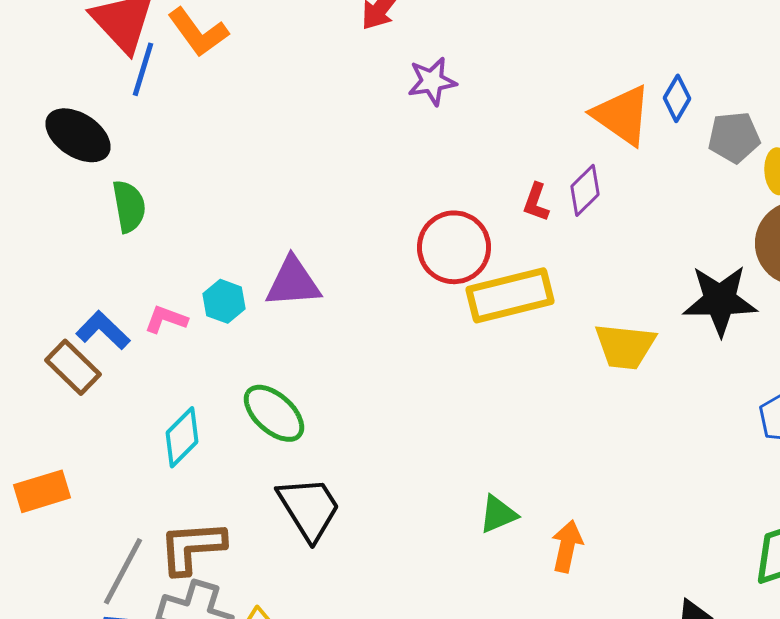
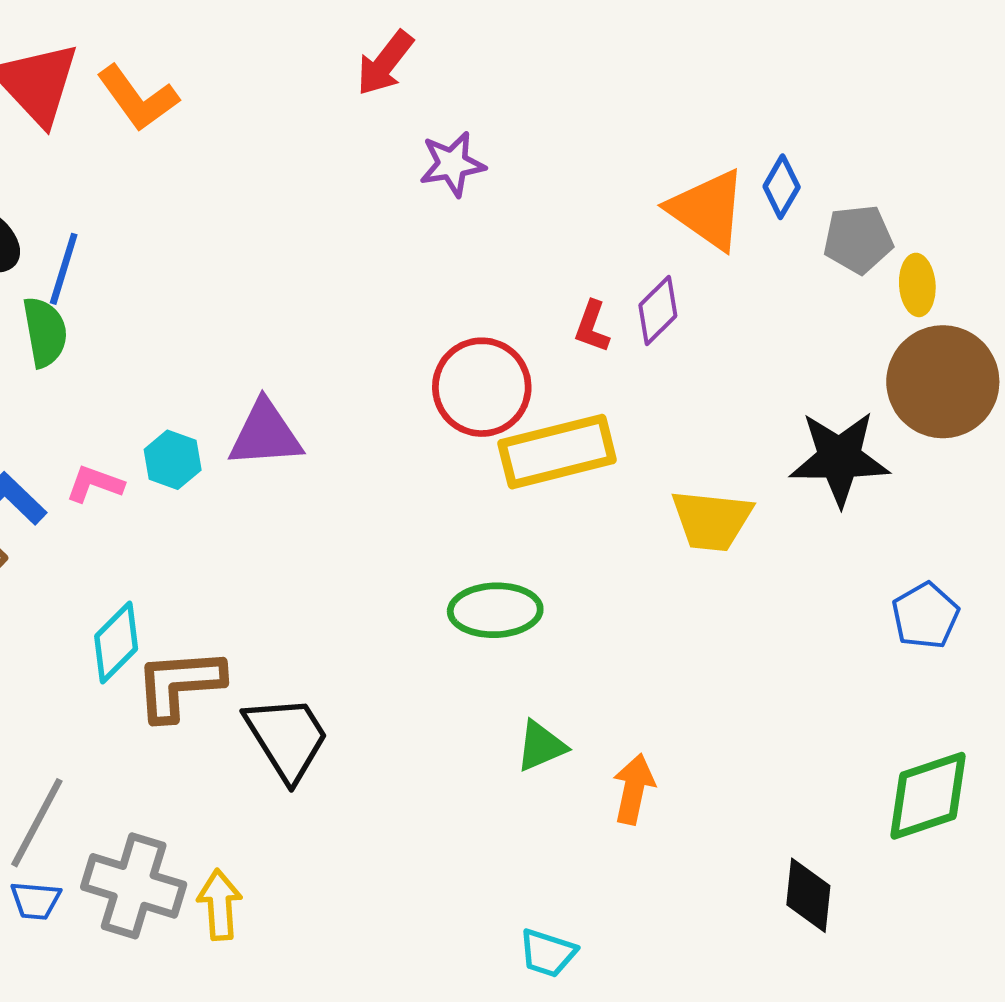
blue line: (143, 69) -> (64, 269), moved
green ellipse: (274, 413) -> (495, 610), moved, turned -44
brown L-shape: (192, 547) -> (179, 684), moved

